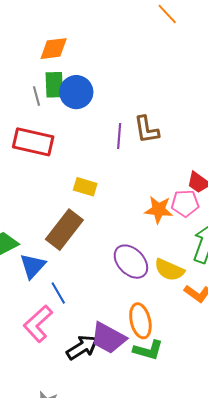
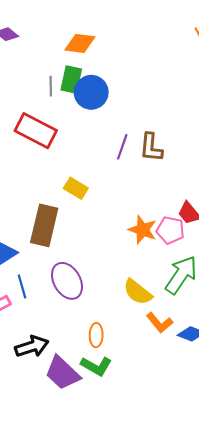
brown rectangle: (64, 230) -> (44, 225), turned -39
purple ellipse: (131, 262) -> (67, 281), moved
orange ellipse: (140, 321) -> (96, 335), size x0.7
purple trapezoid: (108, 338) -> (62, 373), moved

